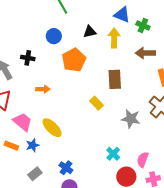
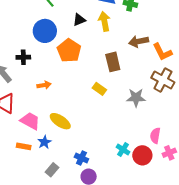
blue circle: (54, 36) -> (45, 31), size x1.5
brown arrow: (145, 53) -> (139, 41), moved
cyan cross: (113, 154) -> (123, 150), moved

